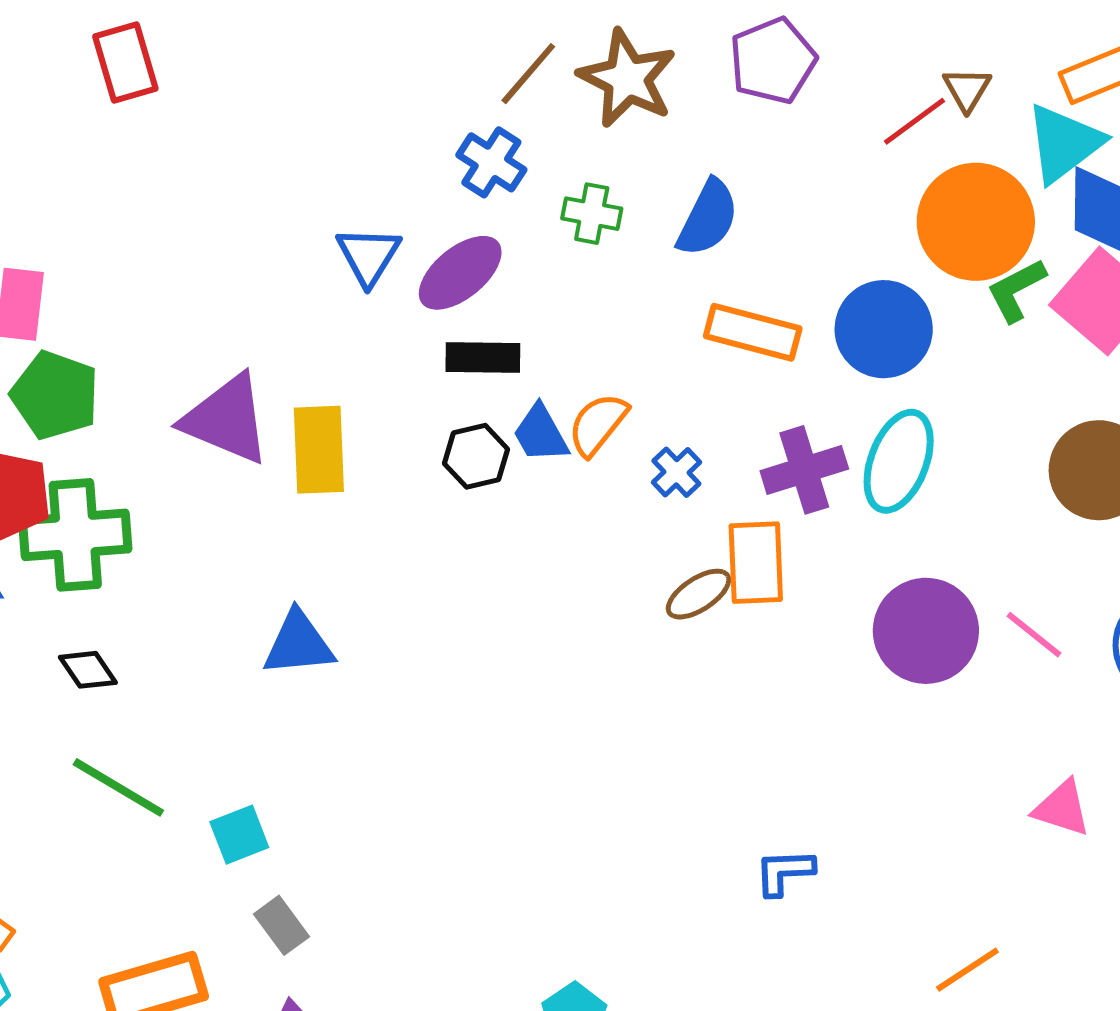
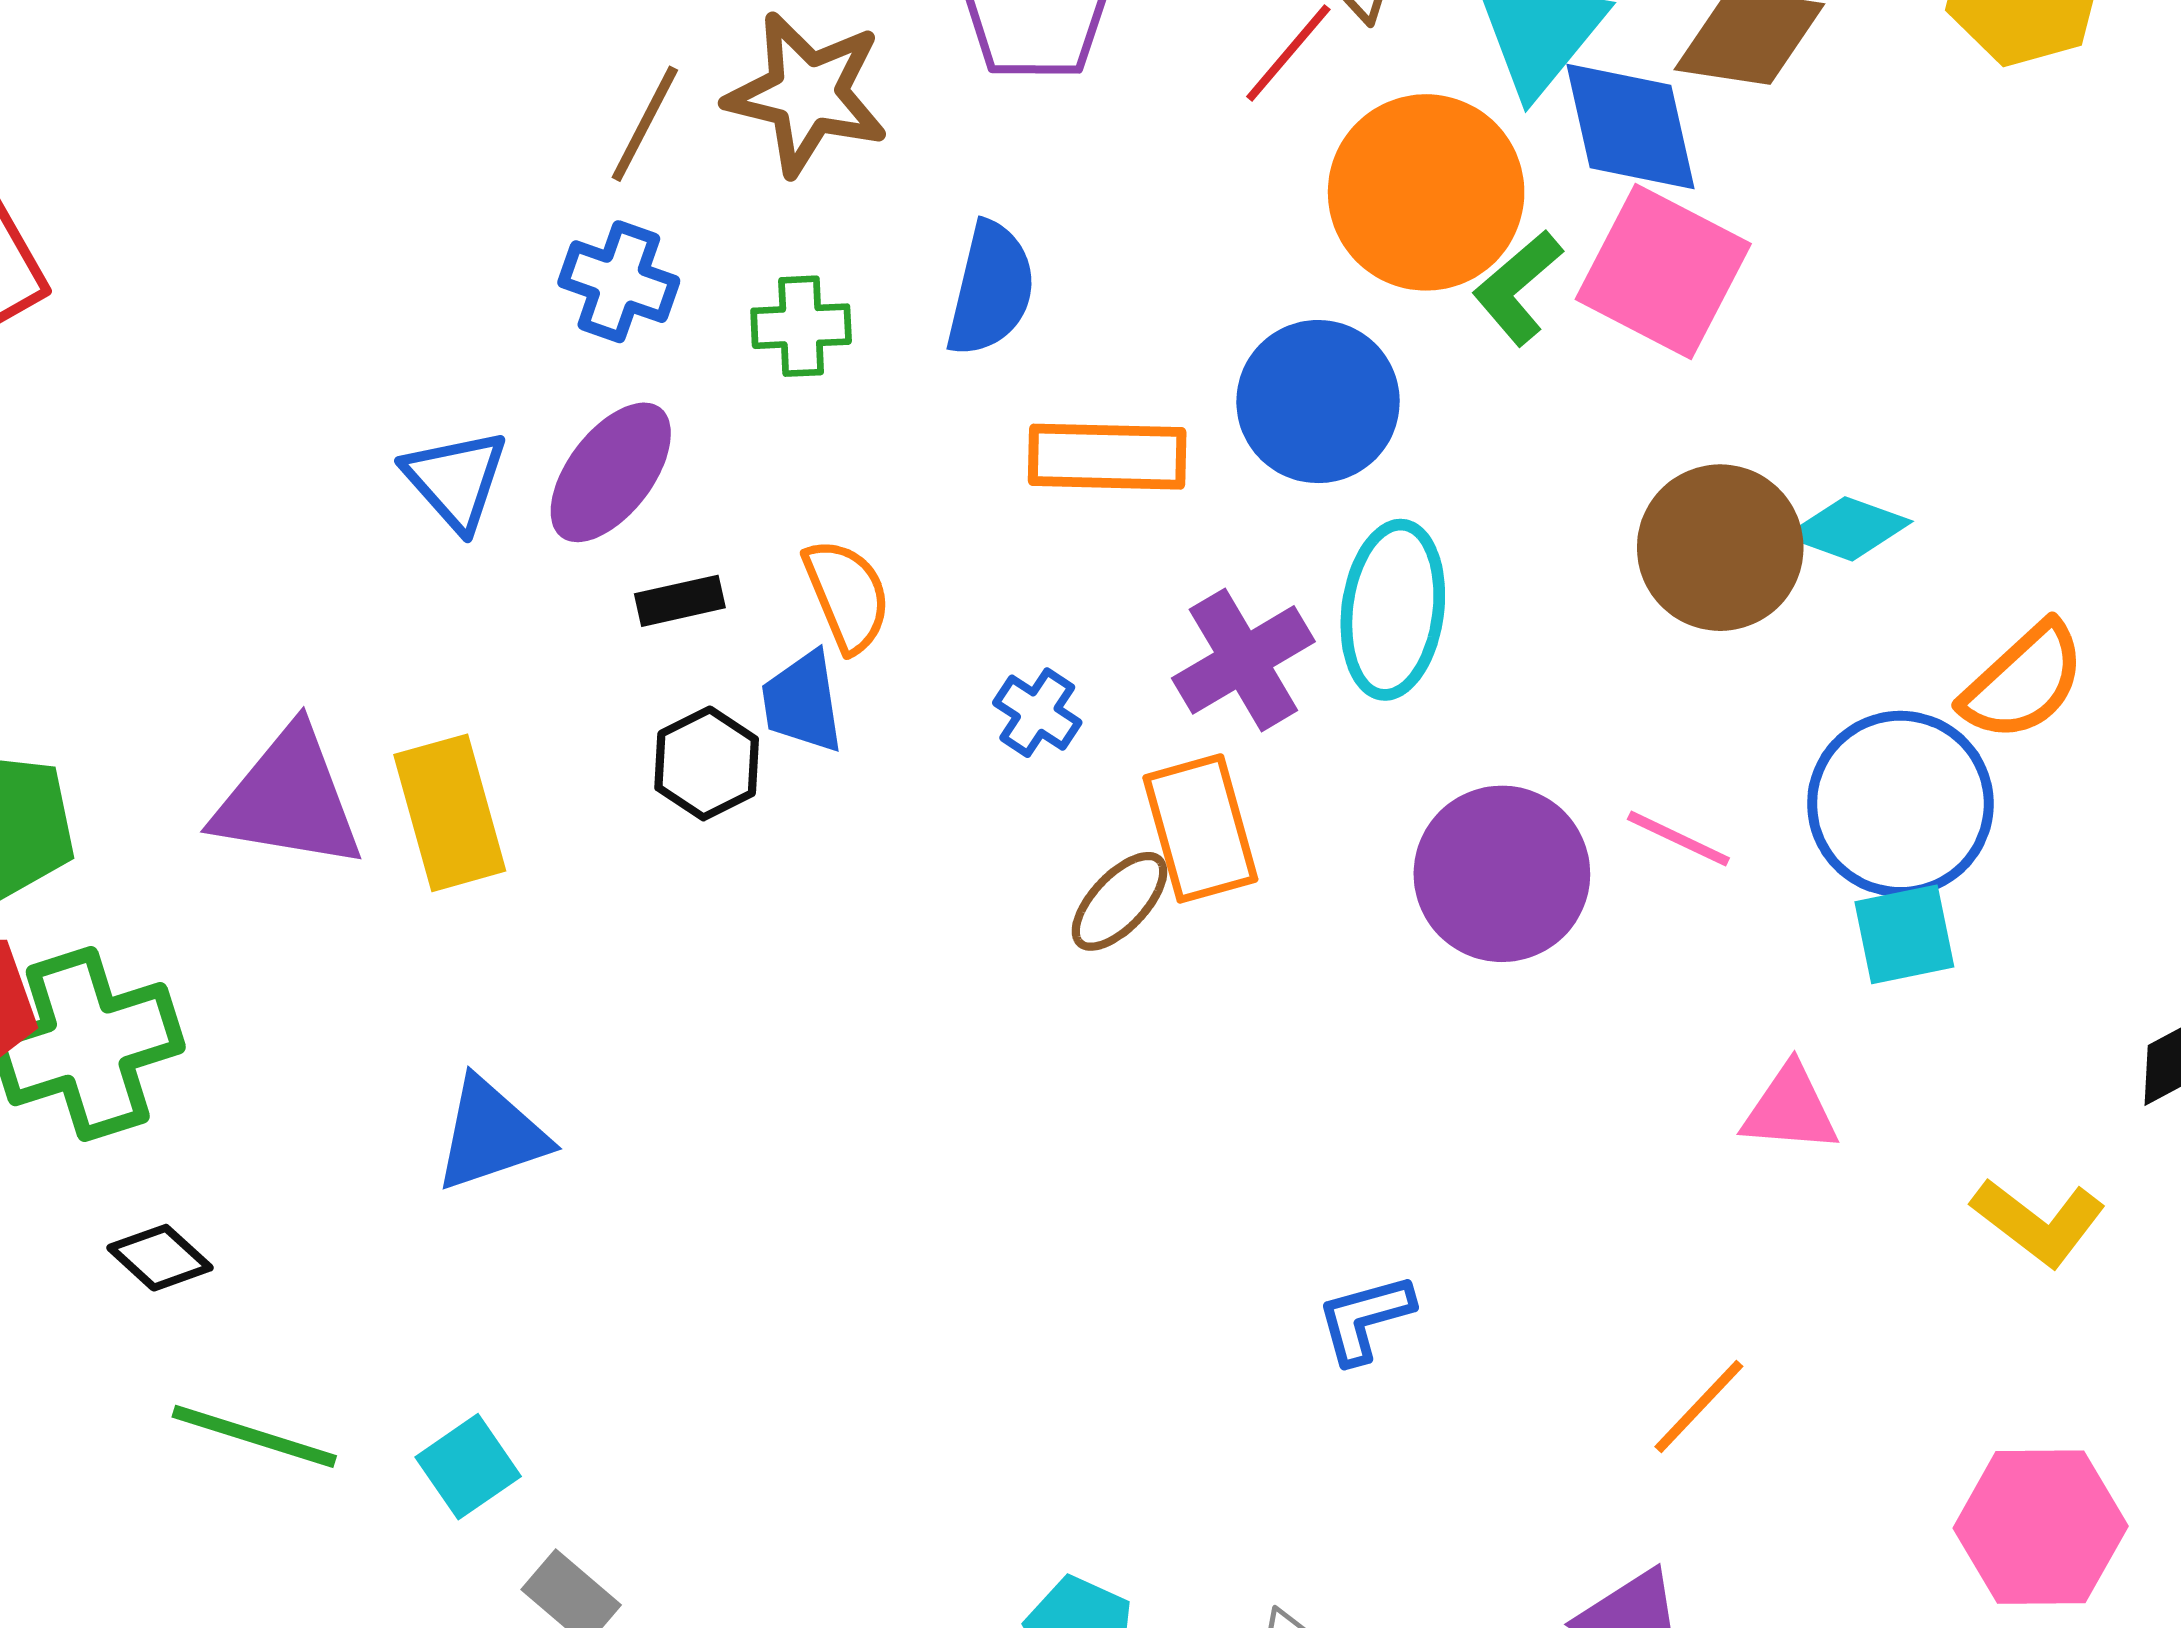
black rectangle: (483, 357) -> (680, 601), size x0.7
orange semicircle: (598, 424) -> (847, 595), moved, turned 132
blue trapezoid: (541, 434) -> (803, 702), turned 34

